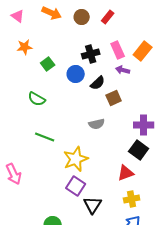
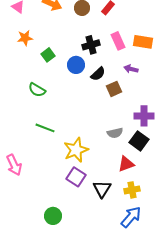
orange rectangle: (143, 51) -> (143, 42), turned 60
purple arrow: (123, 70) -> (131, 69), moved
gray semicircle: (97, 124) -> (115, 133), moved
black triangle: (93, 205) -> (102, 189), moved

